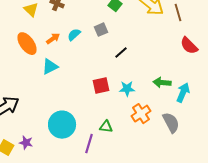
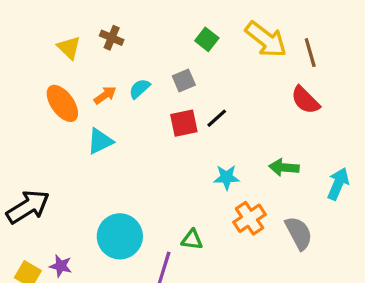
red semicircle: (189, 46) -> (305, 100), moved
red square: (101, 86) -> (184, 123), moved
cyan arrow: (183, 93) -> (338, 184), moved

